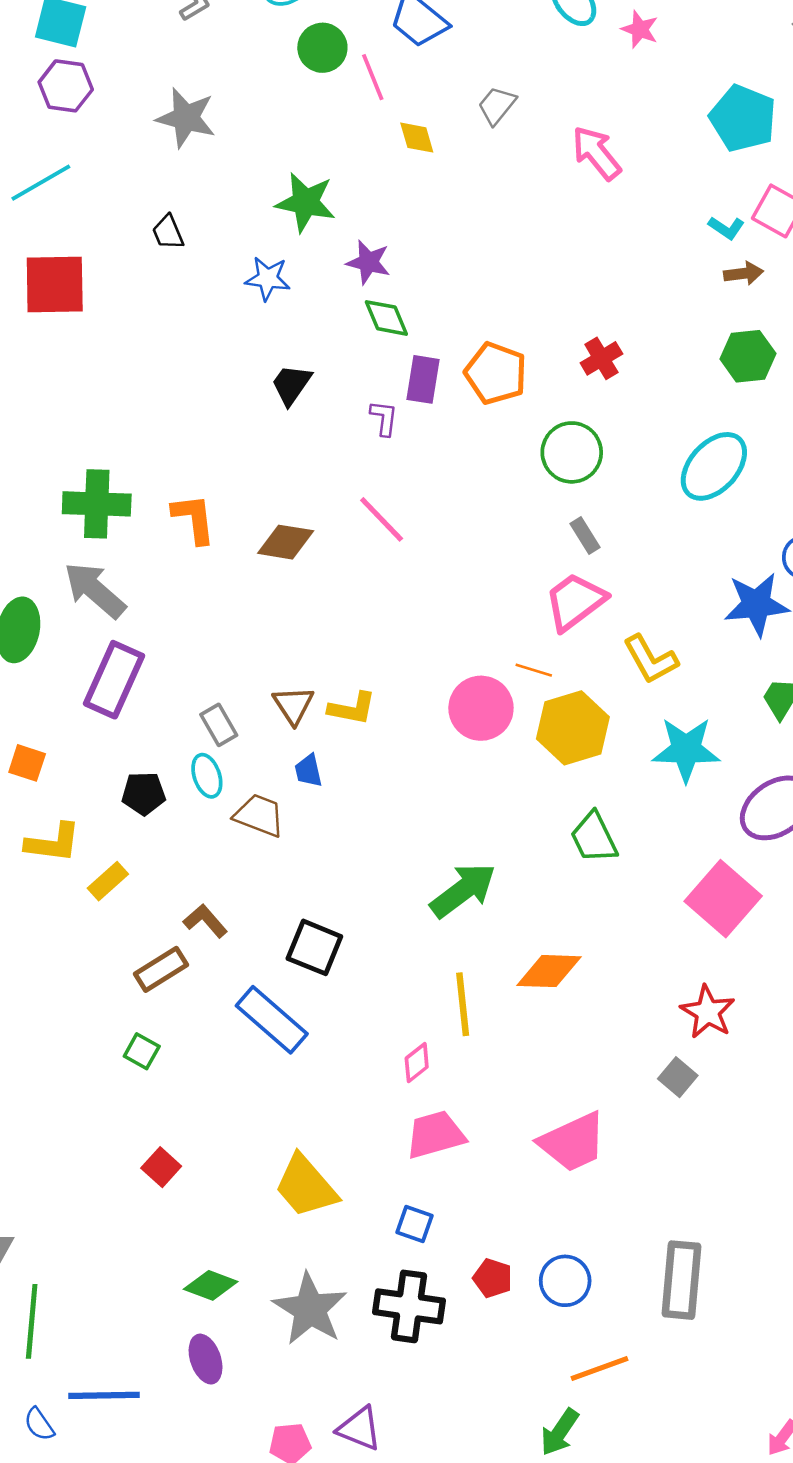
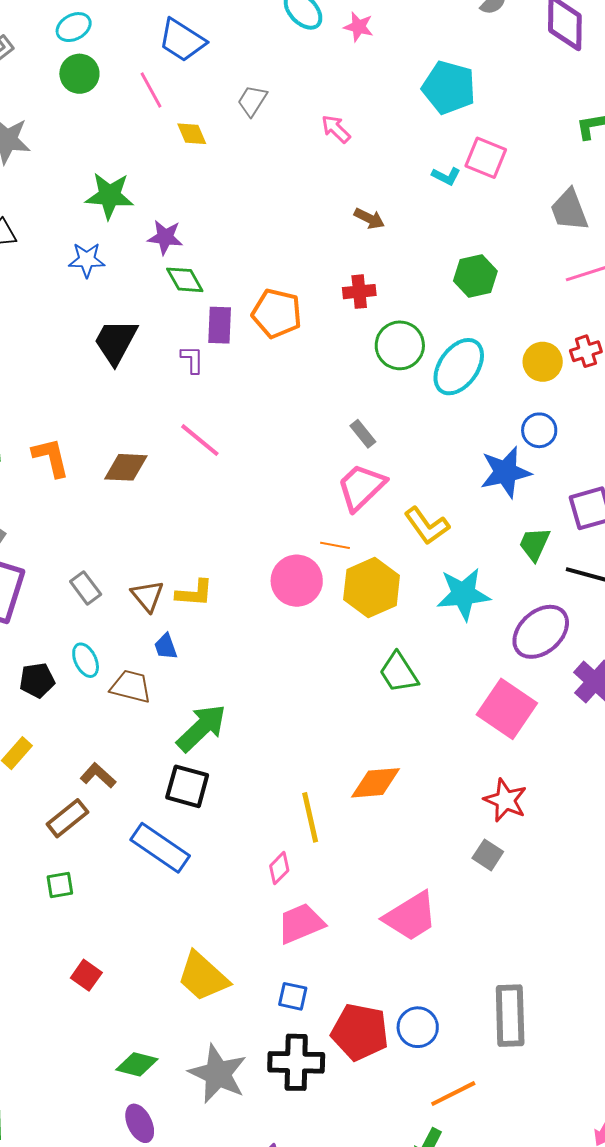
green circle: (322, 48) -> (79, 74), moved
pink arrow: (596, 153) -> (336, 129), size x0.7
brown arrow: (744, 273) -> (369, 218), moved, turned 40
red cross: (601, 358) -> (359, 292), turned 32
black trapezoid: (291, 385) -> (116, 342), size x1.4
green circle: (572, 452) -> (400, 345), moved
gray rectangle: (219, 725) -> (86, 588), moved
green arrow: (463, 890) -> (201, 728), moved
green square: (142, 1051) -> (60, 885), turned -32
red pentagon: (493, 1278) -> (360, 1032), size x1.8

